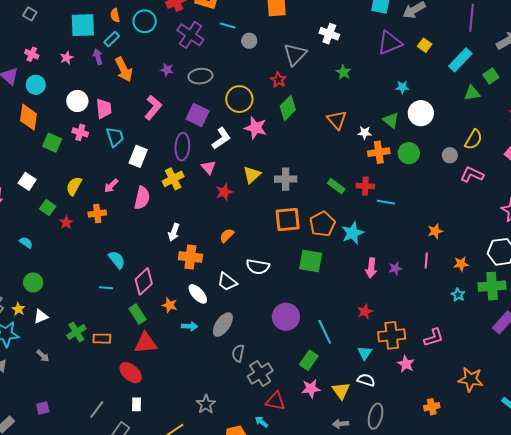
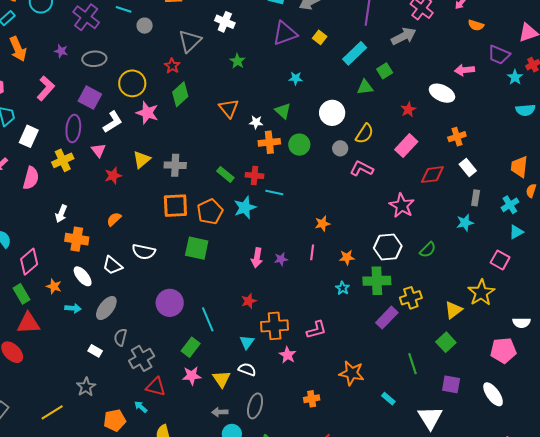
white circle: (421, 113) -> (332, 113), moved
cyan star: (353, 233) -> (245, 207), moved
white rectangle: (137, 404) -> (95, 351), moved, turned -64

